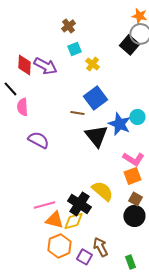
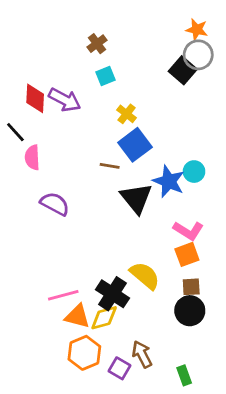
yellow cross: (92, 64) -> (127, 114), moved
brown square: (135, 199) -> (191, 287), turned -32

